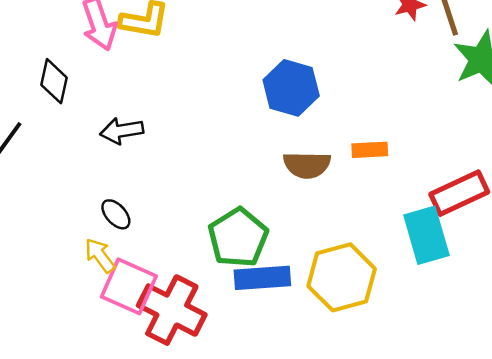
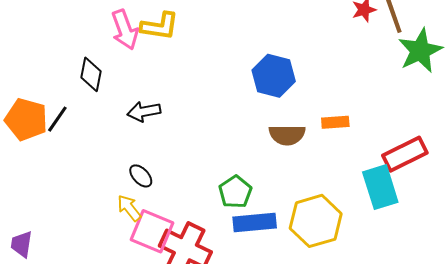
green pentagon: (238, 238) -> (235, 192), size x0.7

